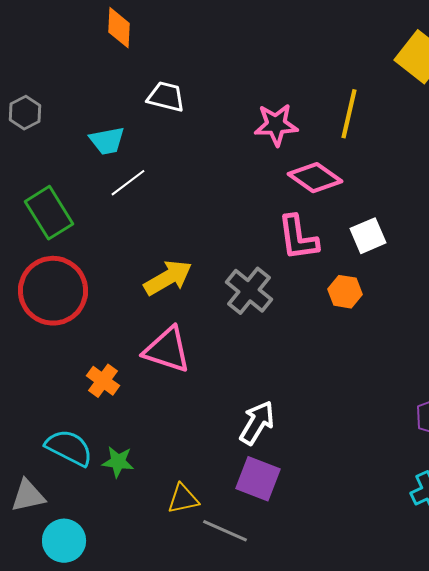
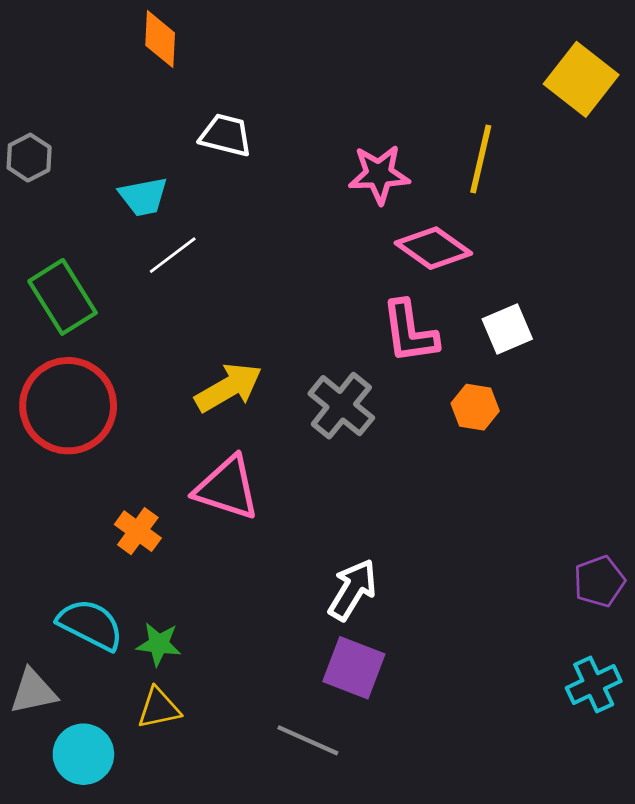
yellow triangle: (183, 499) -> (159, 708), moved

